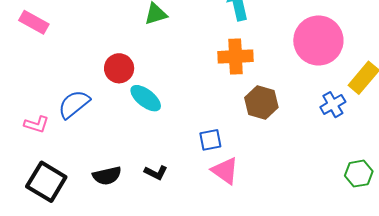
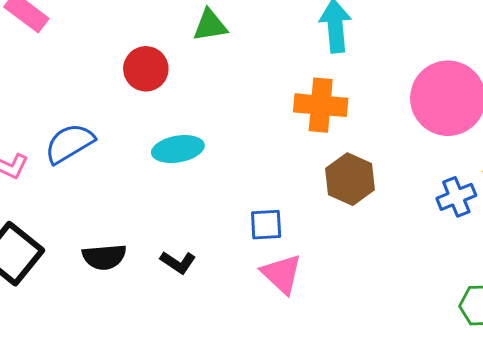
red circle: (119, 68) -> (146, 69), moved
cyan ellipse: (146, 98) -> (178, 149), turned -56

